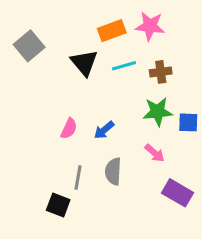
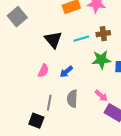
black triangle: (84, 63) -> (53, 40), moved
cyan line: (124, 66) -> (81, 39), moved
pink arrow: (155, 153) -> (101, 96), moved

